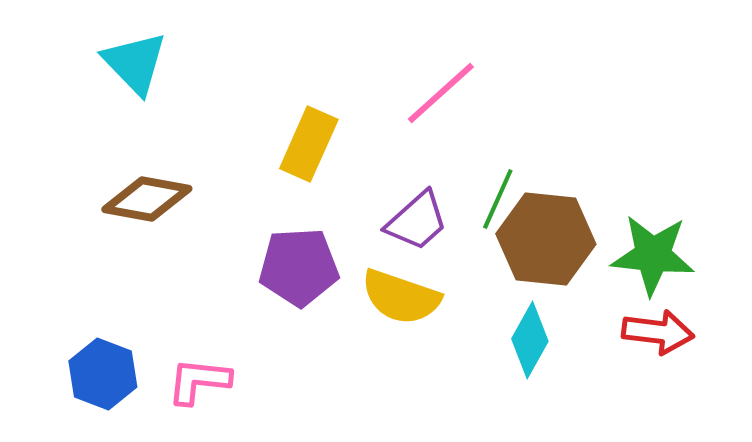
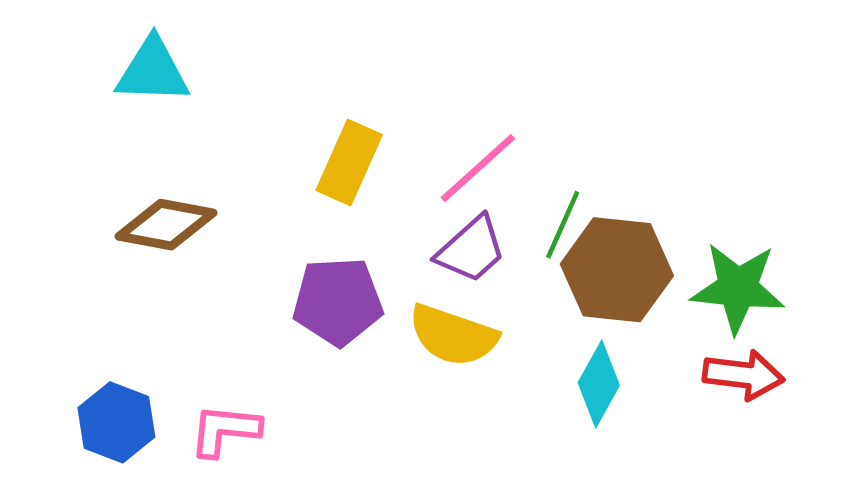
cyan triangle: (135, 63) -> (153, 71), turned -44
pink line: (441, 93) -> (478, 168), moved

